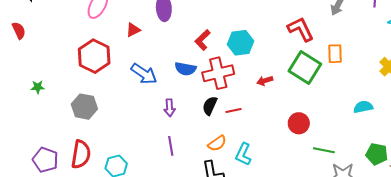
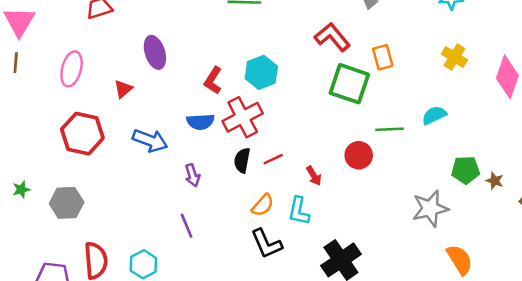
red arrow: (265, 81) -> (314, 176), moved, turned -91
gray hexagon: (84, 107) -> (67, 203), moved
purple line: (171, 146) -> (187, 226), moved
green line: (324, 150) -> (390, 129), moved

